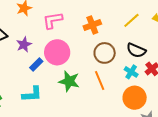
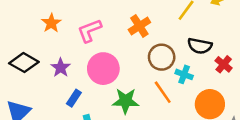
blue rectangle: (36, 64) -> (74, 98), moved
cyan cross: (131, 72) -> (184, 74), moved

